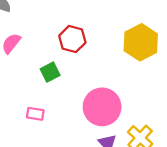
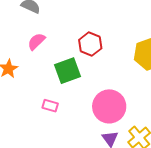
green square: (50, 72) -> (67, 71), size x1.5

